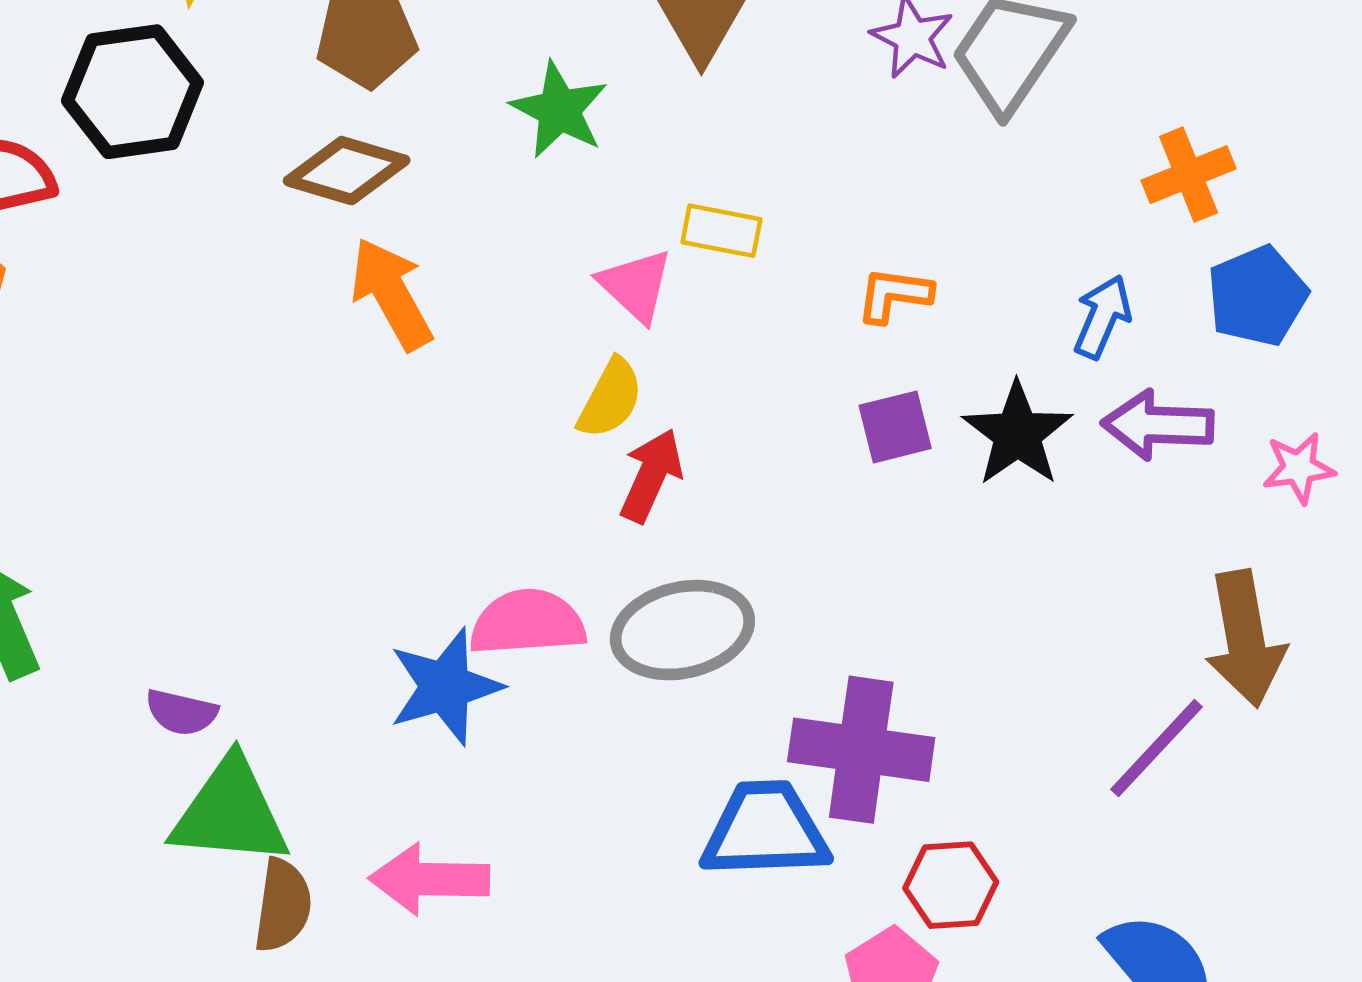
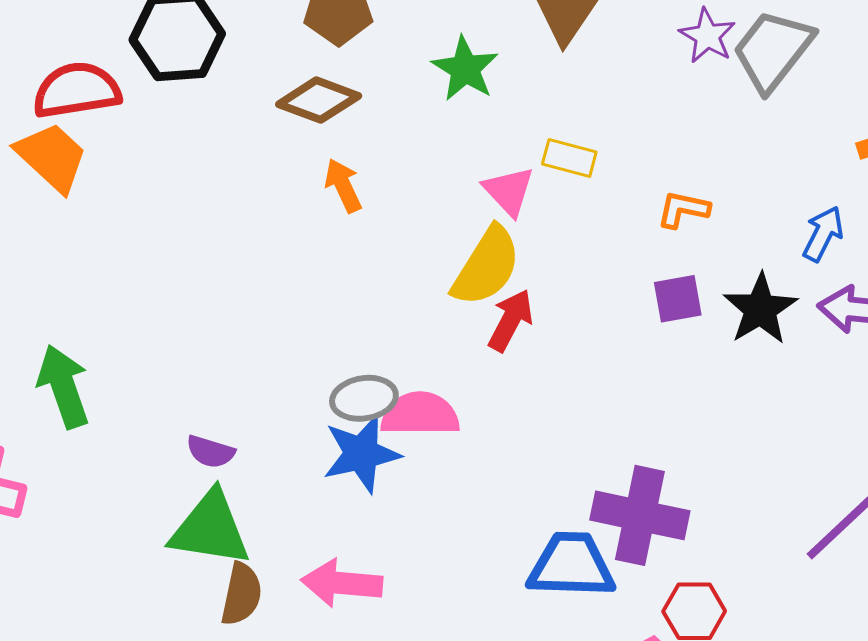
orange arrow: (391, 294) -> (343, 186), size x0.7
yellow semicircle: (610, 399) -> (486, 266), size x1.5
gray ellipse: (682, 630) -> (364, 398), moved, size x0.7
purple semicircle: (181, 712) -> (210, 452), moved

